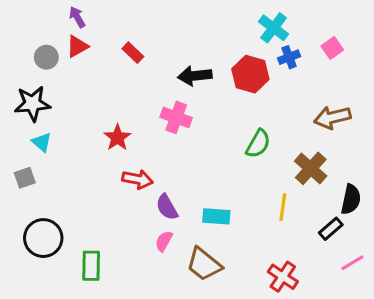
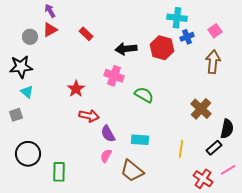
cyan cross: (274, 28) -> (177, 18), turned -30
brown arrow: (332, 117) -> (213, 62), moved, turned 110
green semicircle: (258, 144) -> (144, 95), moved, turned -90
yellow line: (283, 207) -> (181, 149), moved
red cross: (283, 277) -> (203, 179), moved

